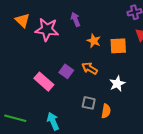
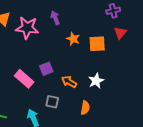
orange arrow: (90, 68) -> (69, 82), moved
purple square: (66, 71) -> (46, 69), turned 32
gray square: (89, 103) -> (52, 102), moved

